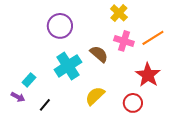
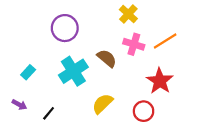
cyan rectangle: (29, 80) -> (28, 72), moved

